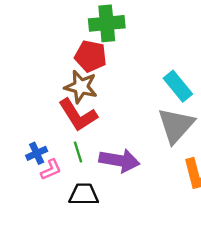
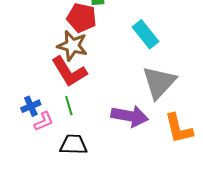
cyan rectangle: (178, 86) -> (145, 34), moved
purple arrow: (119, 161) -> (130, 116), moved

